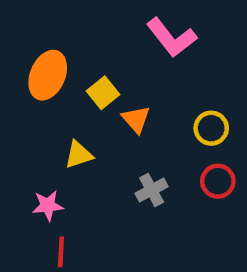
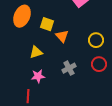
yellow square: (103, 93) -> (47, 24), turned -32
pink star: (48, 205) -> (38, 76), moved

